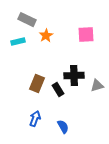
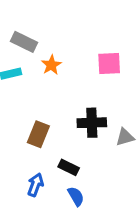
black rectangle: (58, 90) -> (69, 167), moved, turned -32

